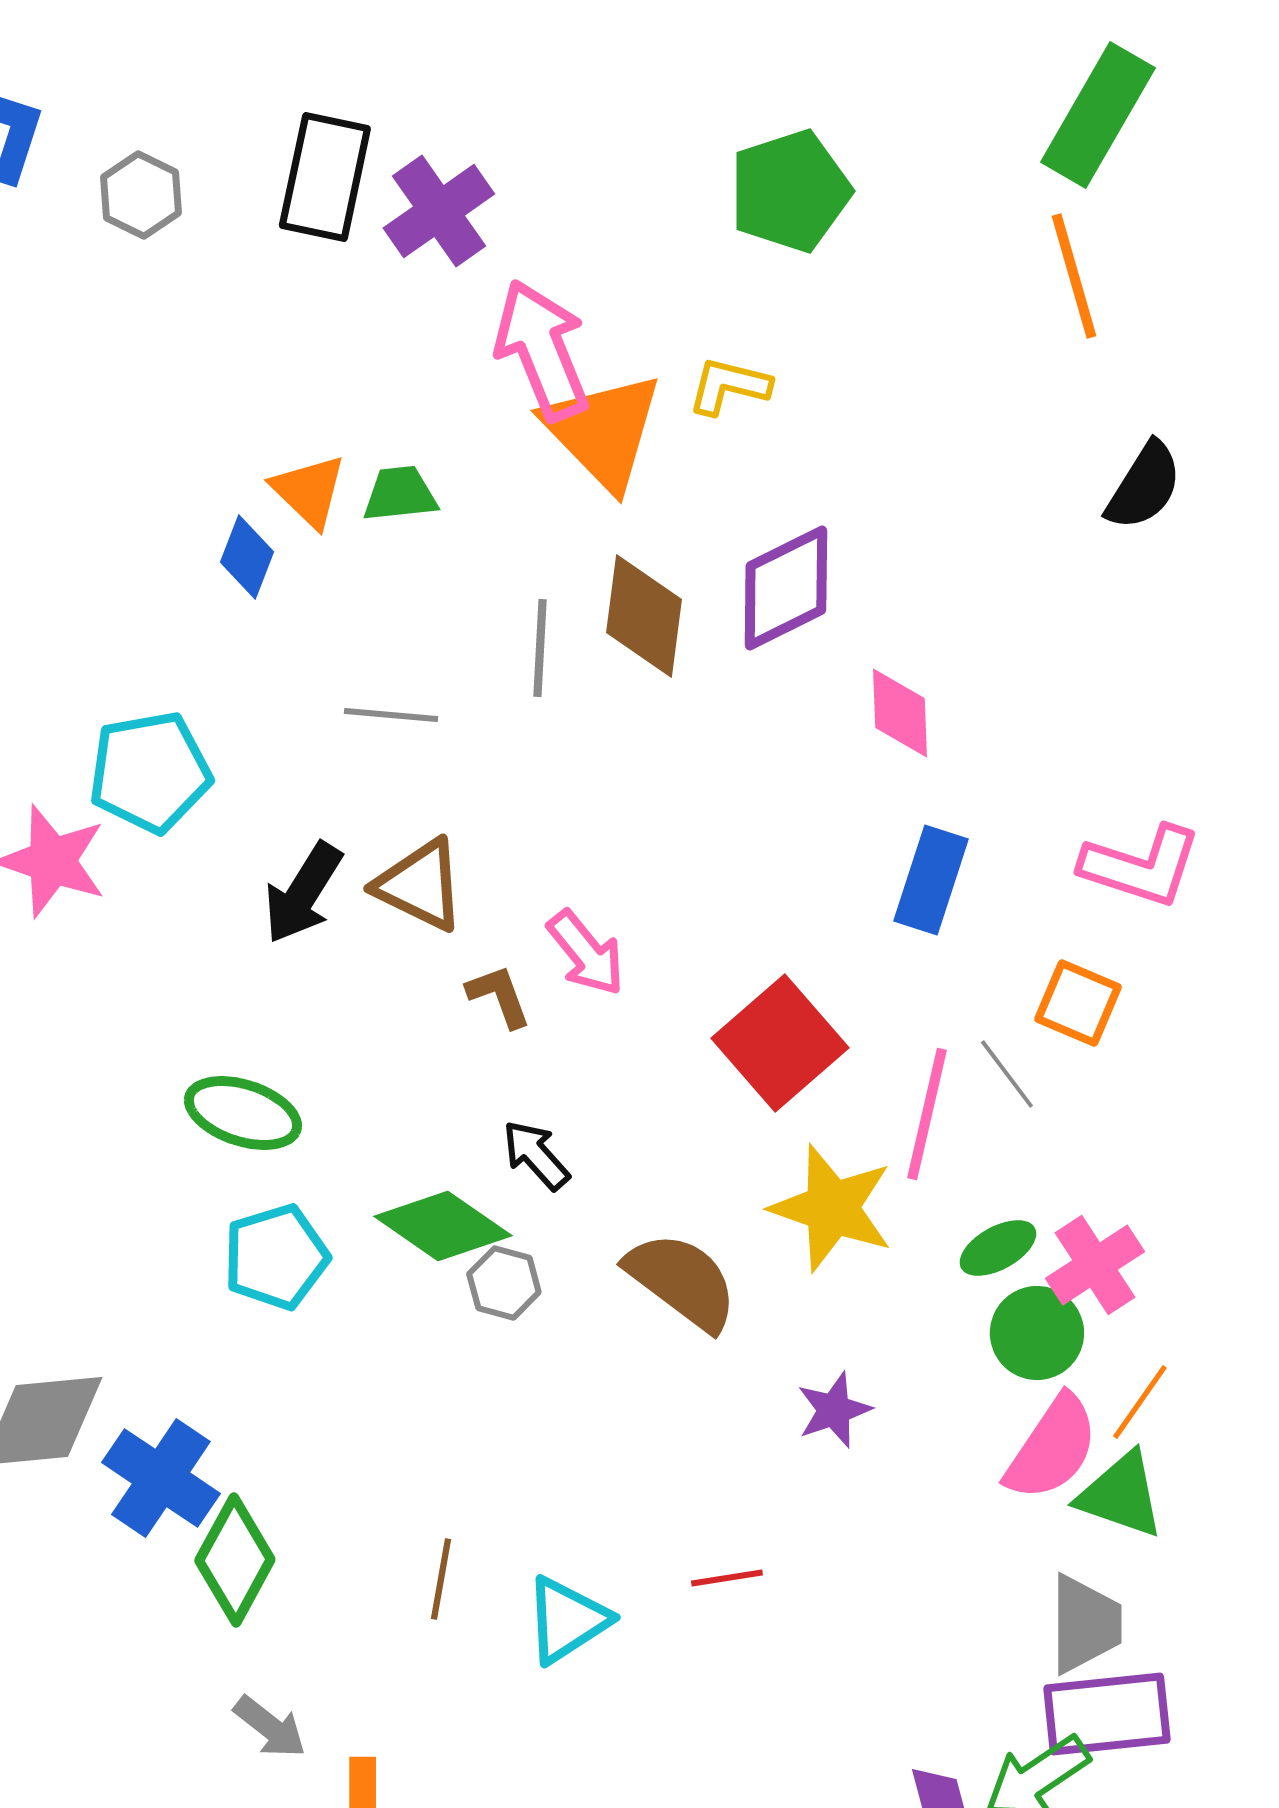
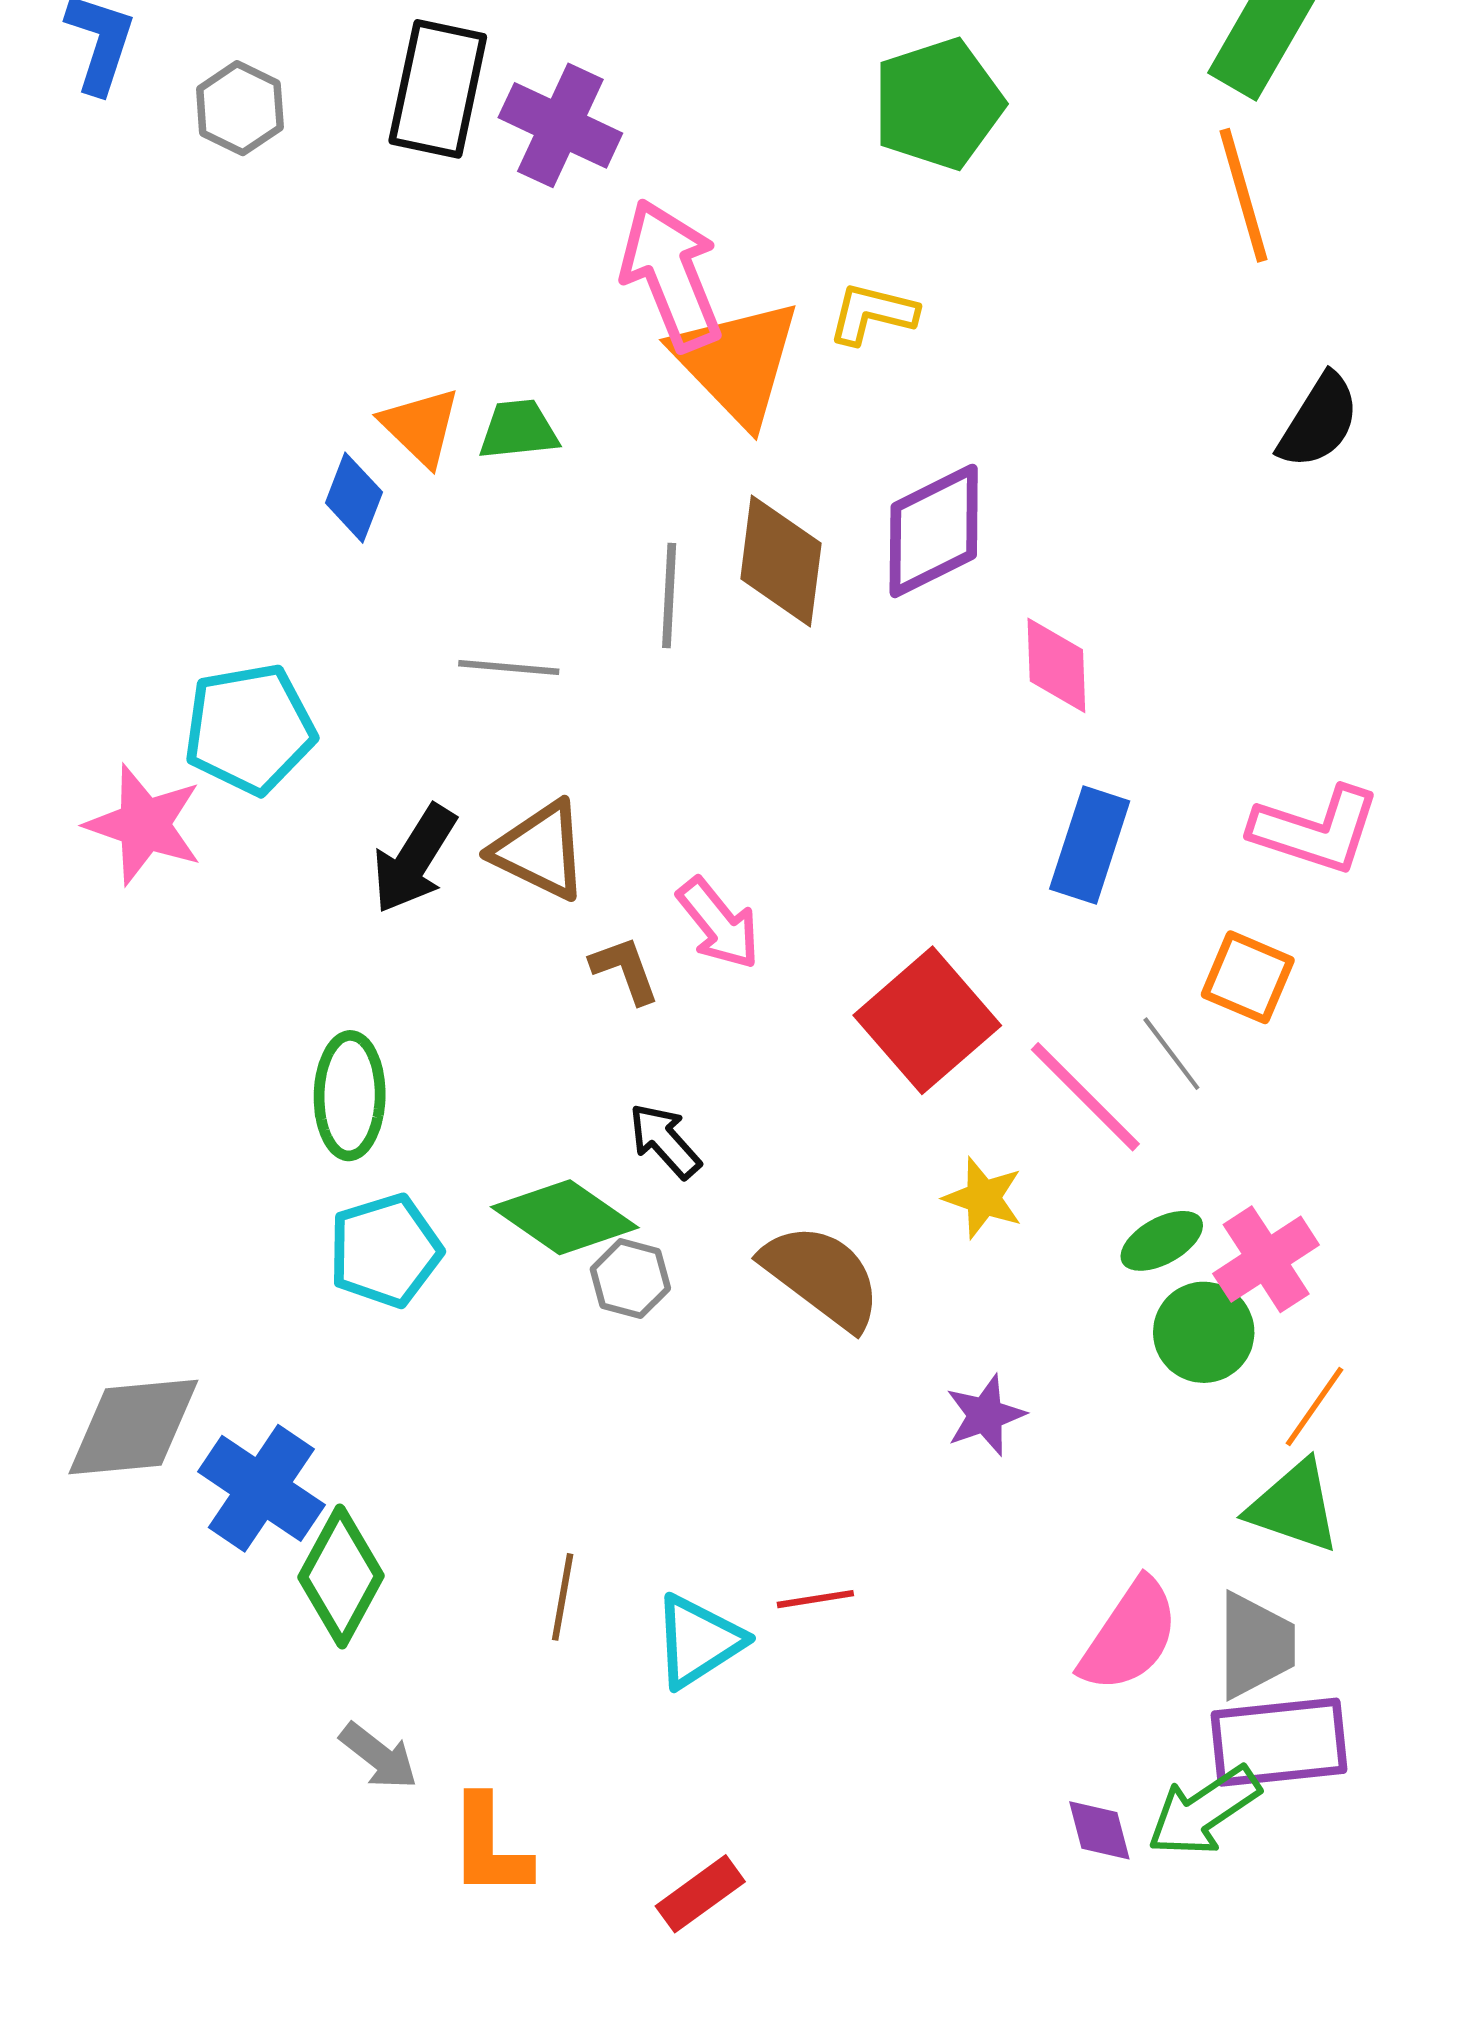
purple cross: (439, 211) -> (560, 125), turned -30
green ellipse: (243, 1113) -> (350, 1096), turned 73
pink line: (927, 1114) -> (1085, 1097), turned -58
yellow star: (832, 1208) -> (983, 1198), size x0.6
pink semicircle: (1052, 1448) -> (1129, 1636), moved
red line: (727, 1578) -> (815, 1599), moved

